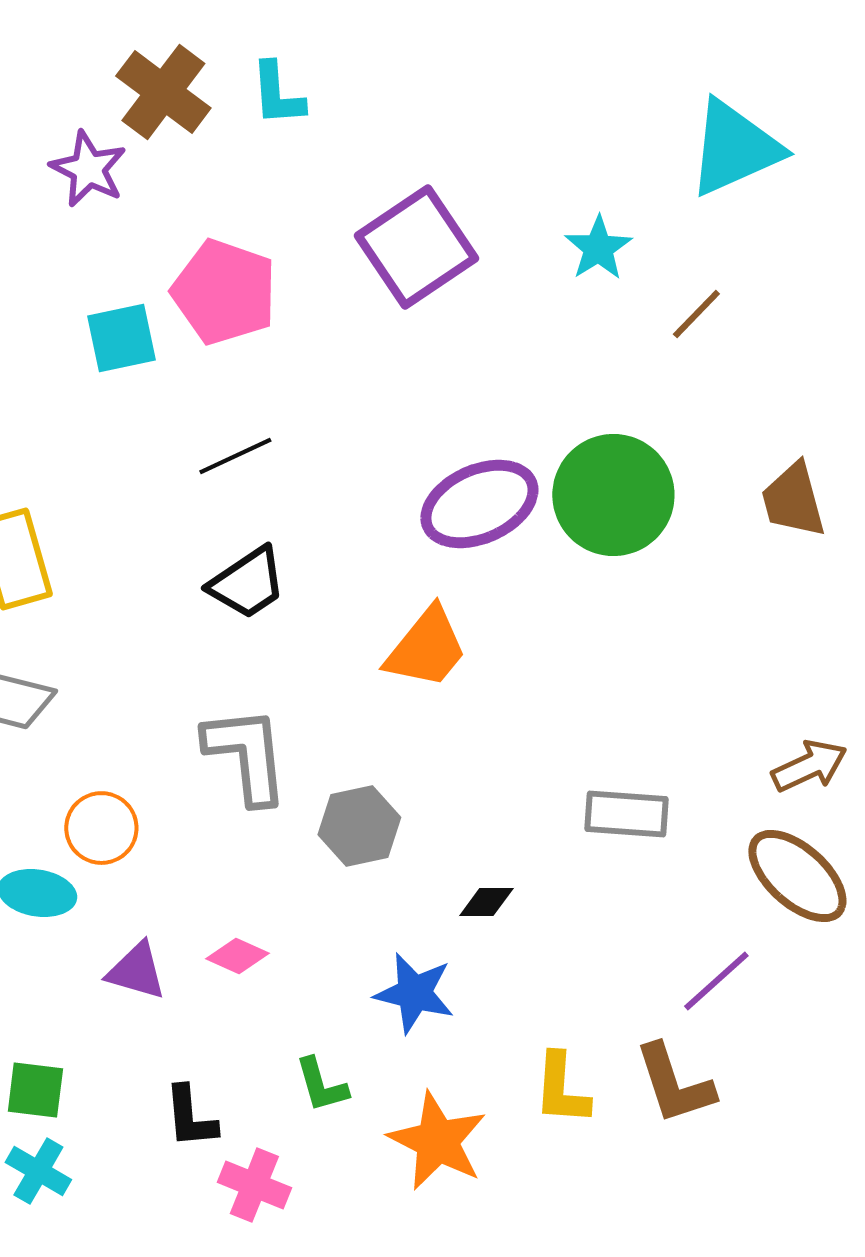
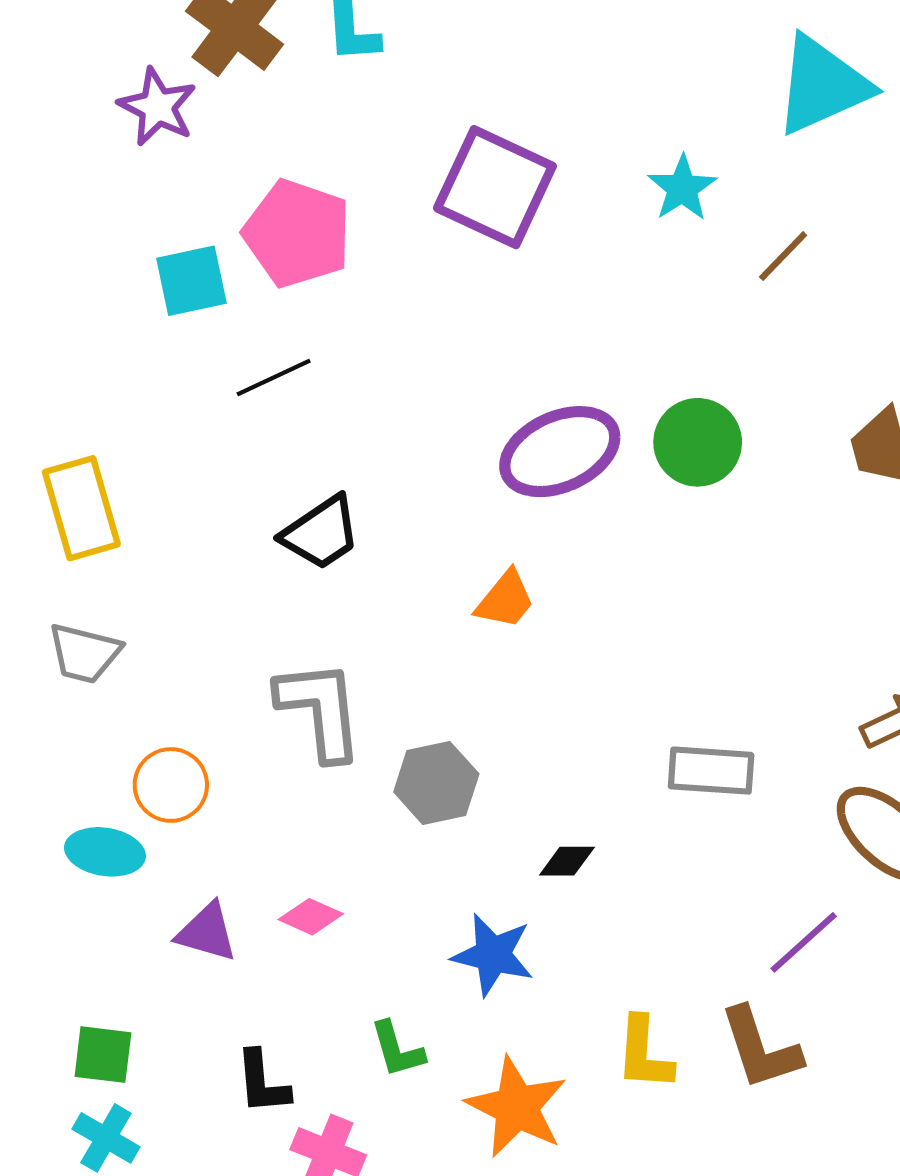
purple square: (416, 247) -> (495, 187), turned -31
black line: (235, 456) -> (274, 377), moved
green circle: (613, 495) -> (698, 442), size x0.7
orange trapezoid: (426, 648) -> (505, 600), size x0.7

